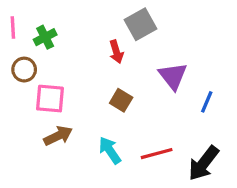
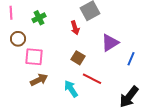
green cross: (45, 37) -> (39, 18), moved
purple triangle: (173, 76) -> (110, 43), turned 36
red line: (157, 154) -> (92, 79), moved, turned 42

